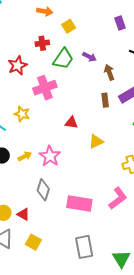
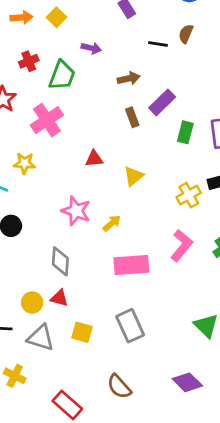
yellow square: (69, 26) -> (57, 17), moved
purple arrow: (89, 57) -> (91, 48), moved
brown arrow: (109, 72) -> (129, 78), turned 112
yellow arrow: (25, 156) -> (112, 223), moved
gray diamond: (43, 190) -> (60, 261), moved
gray rectangle: (84, 247) -> (130, 326), moved

